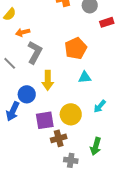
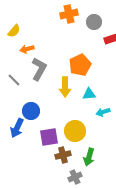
yellow arrow: (48, 80) -> (65, 87), moved
cyan arrow: (100, 106) -> (103, 112), moved, turned 32
green arrow: (96, 146) -> (89, 157), moved
gray cross: (71, 160) -> (75, 177), turned -32

